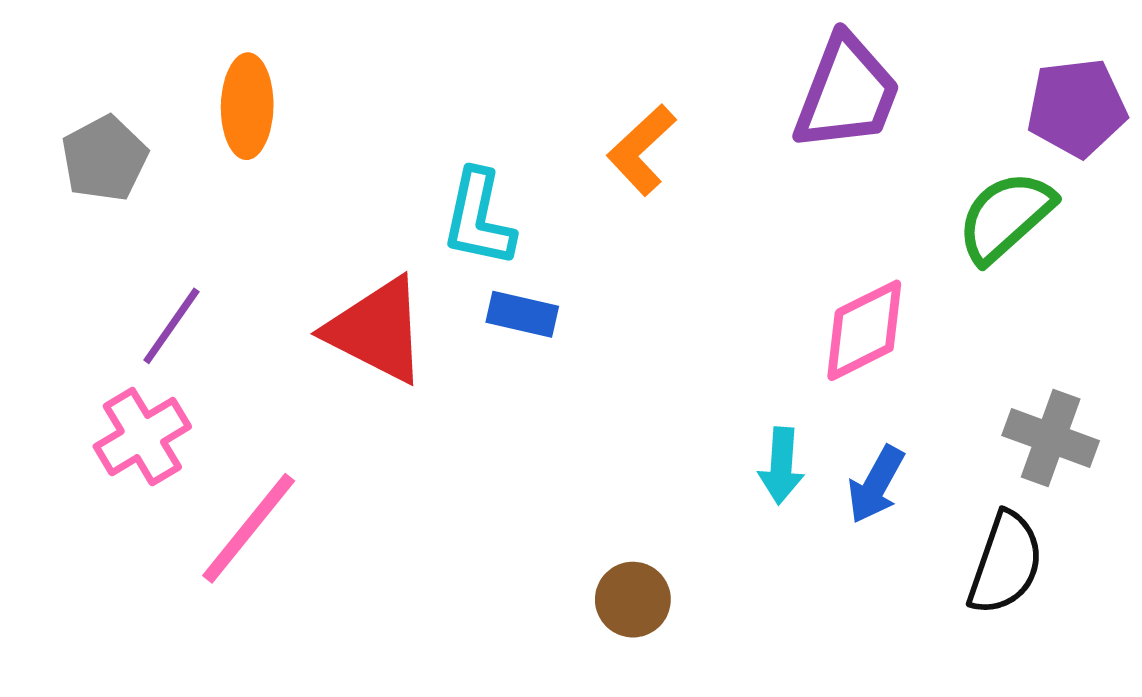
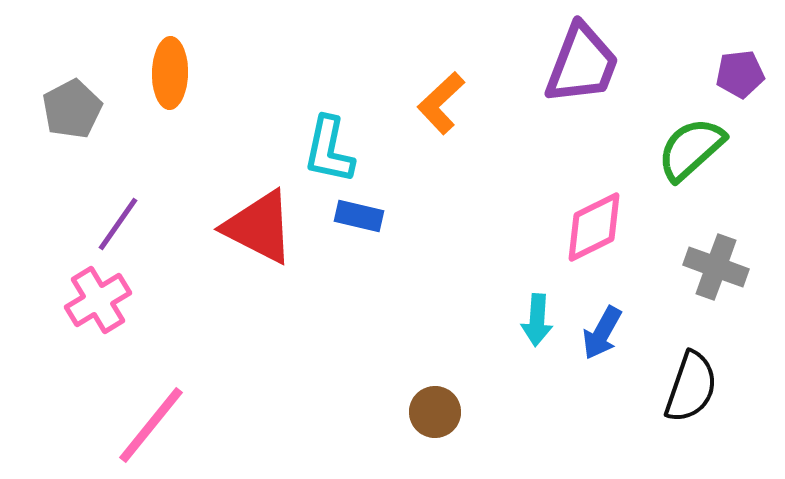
purple pentagon: (1077, 108) -> (740, 74), size x0.7
gray cross: (1051, 438) -> (716, 267), moved
pink line: (249, 528) -> (151, 425), moved

